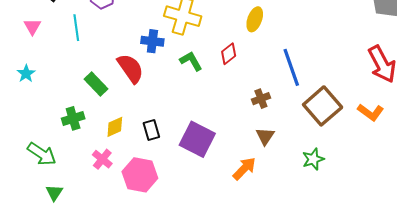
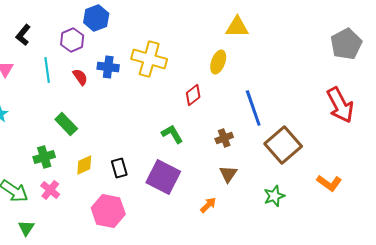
blue cross: (152, 41) -> (108, 67), moved
green L-shape: (191, 61) -> (172, 134), moved
red semicircle: (130, 68) -> (80, 77), moved, size x0.6
orange L-shape: (371, 112) -> (329, 183), moved
pink cross: (102, 159) -> (50, 190), moved
orange arrow: (244, 169) -> (208, 205), size x0.7

